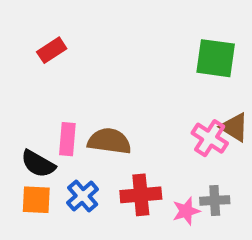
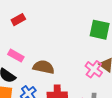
pink rectangle: (67, 139) -> (16, 56), moved, turned -70

